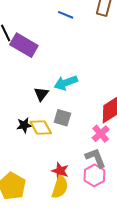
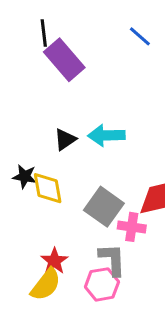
gray square: (62, 118) -> (104, 207), moved, size x1.4
pink cross: (101, 134) -> (132, 227), turned 30

